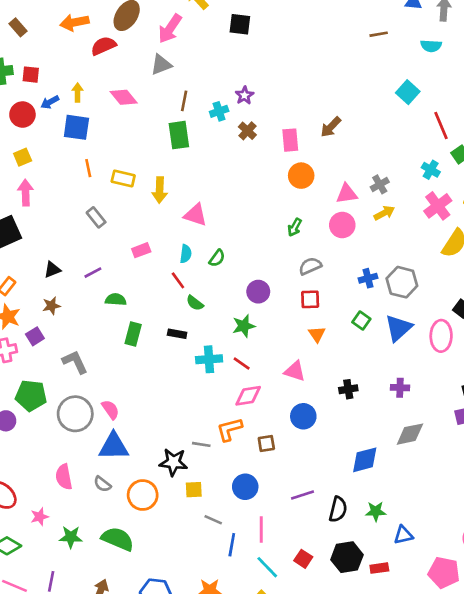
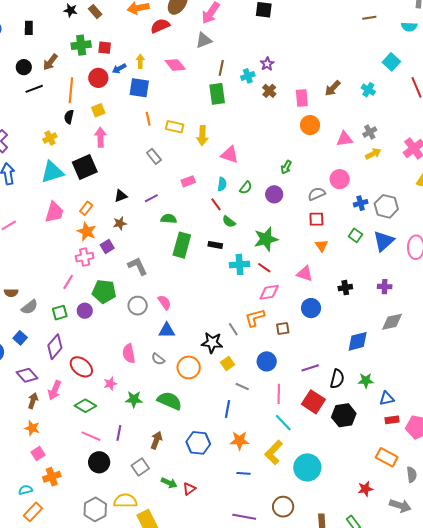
cyan cross: (431, 170) -> (368, 90), moved
pink circle: (342, 225) -> (340, 179), moved
green arrow: (295, 227) -> (286, 167), moved
purple circle: (258, 292) -> (274, 194), moved
green star: (244, 326) -> (266, 239), size x1.4
green rectangle: (133, 334) -> (182, 245), size x1.4
gray circle: (75, 414) -> (138, 306), size x0.7
gray line: (201, 444) -> (233, 329), turned 48
blue triangle: (114, 446) -> (167, 330), size x0.7
yellow square: (194, 490) -> (228, 363), turned -32
blue line: (232, 545) -> (227, 409), moved
red square: (303, 559) -> (313, 402), moved, size x1.6
red rectangle: (379, 568) -> (392, 420), moved

